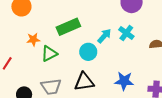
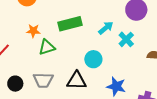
cyan arrow: (104, 36) -> (106, 28), moved
cyan circle: (88, 52) -> (93, 59), moved

